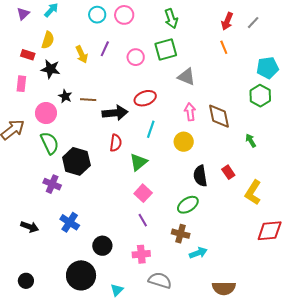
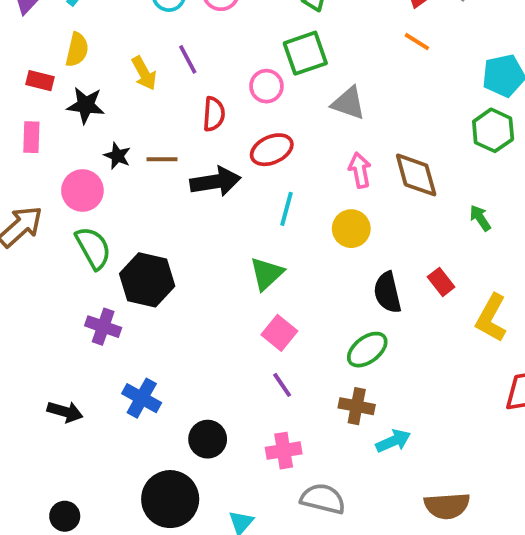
orange line: (224, 47) -> (417, 42), turned -32
purple line: (105, 49) -> (188, 59), turned -49
pink circle: (136, 57) -> (266, 86), moved
red semicircle: (116, 143) -> (214, 114), moved

